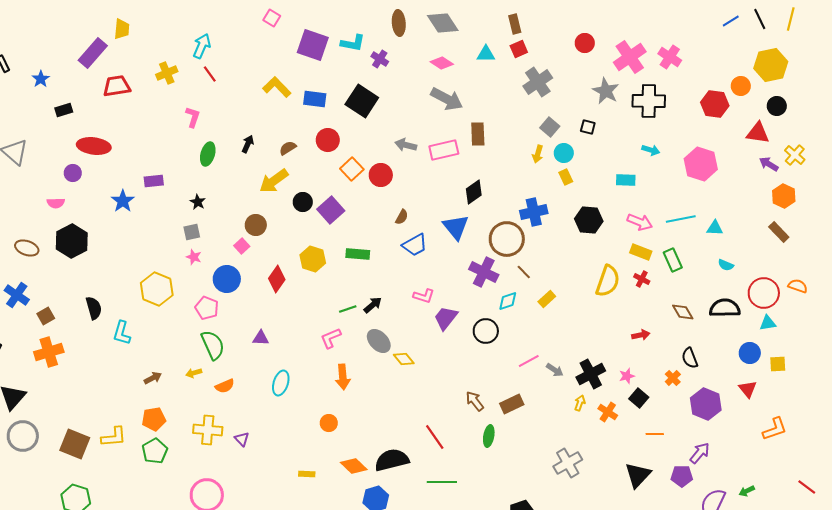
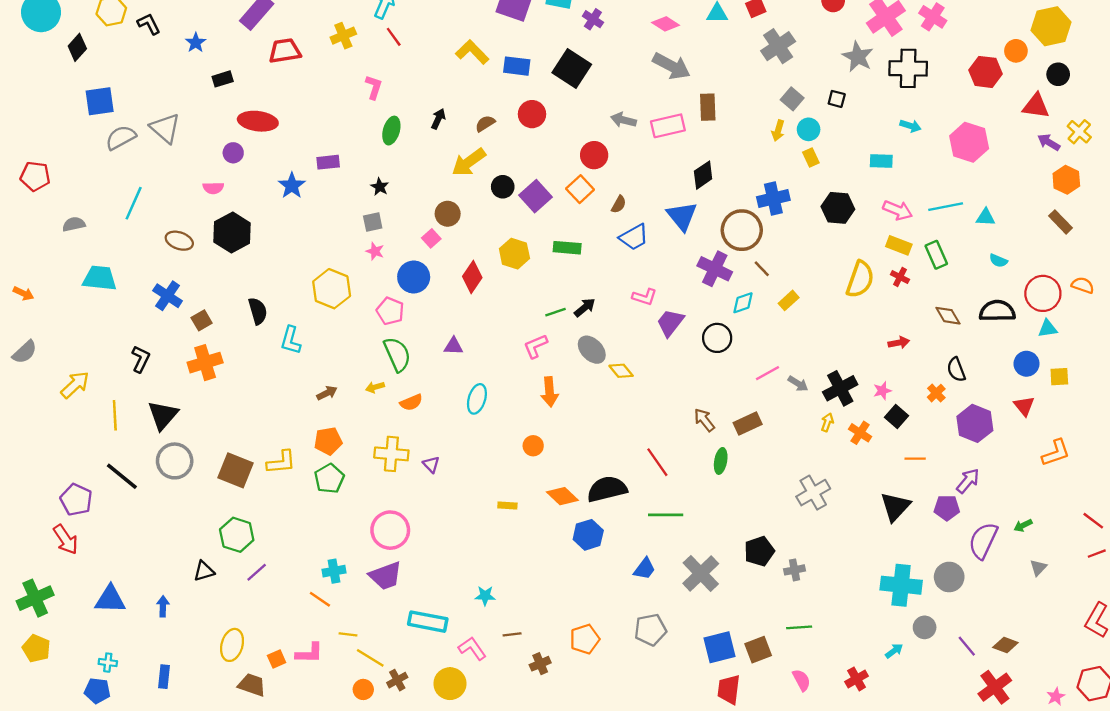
orange square: (352, 169) -> (580, 189), moved

